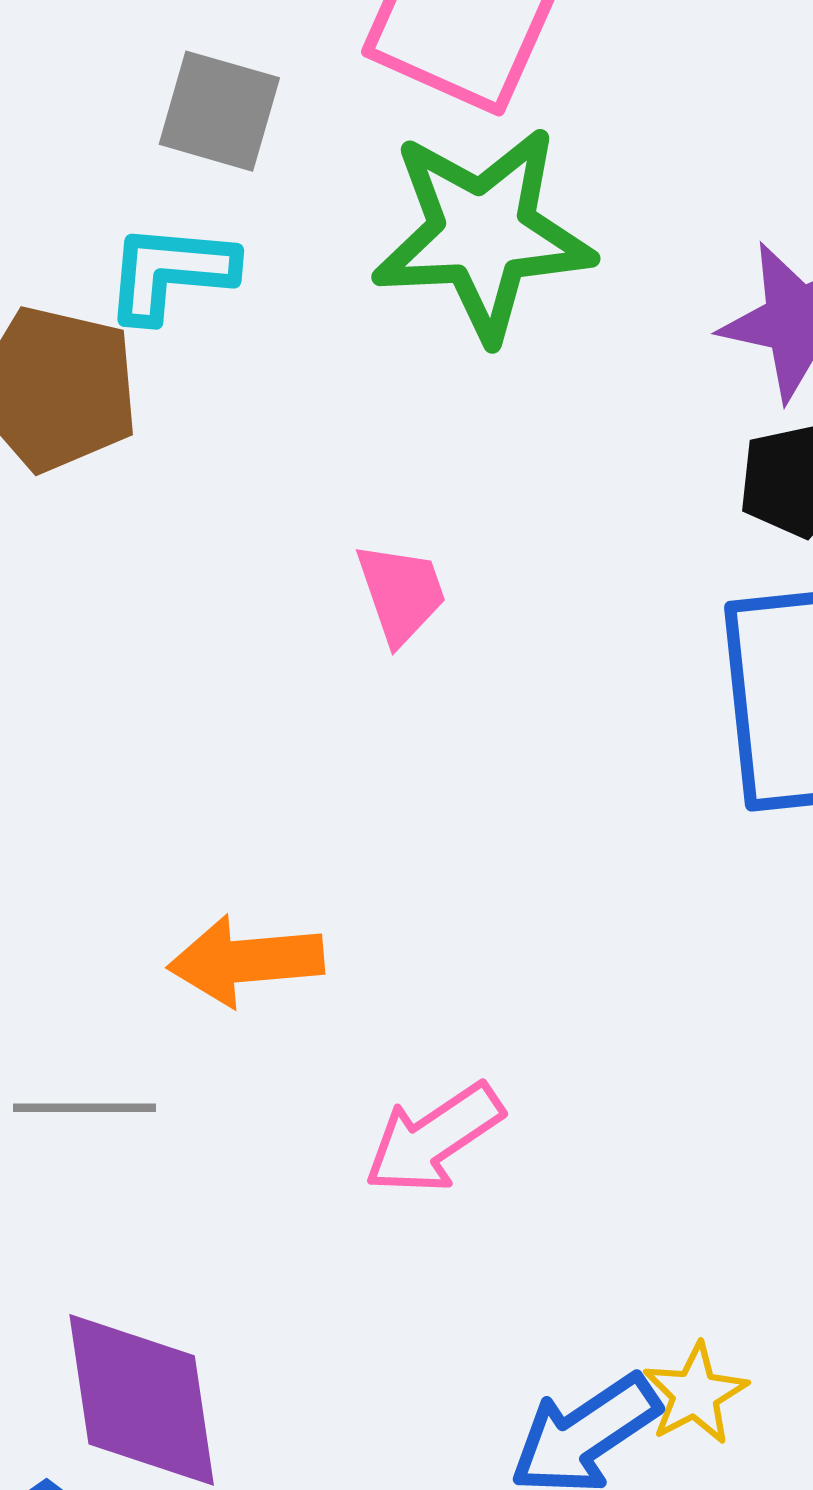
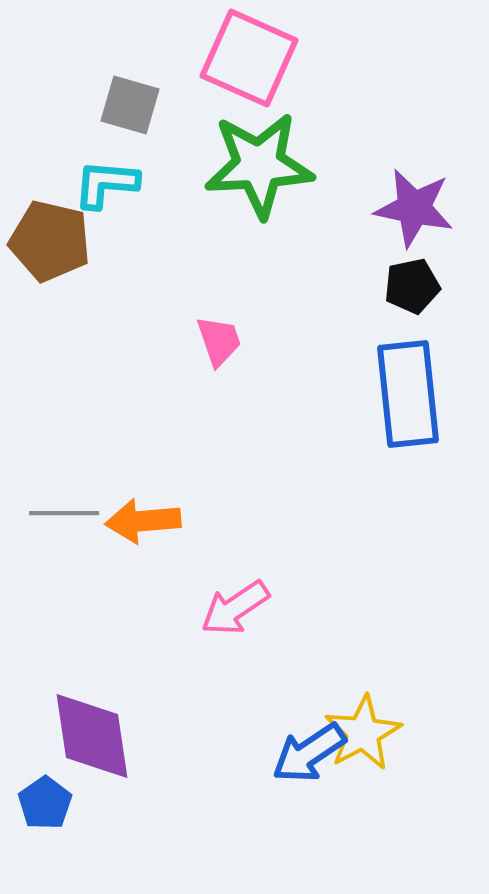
gray line: (84, 1108) -> (64, 513), moved
yellow star: (695, 1394) -> (363, 733), size x1.5

